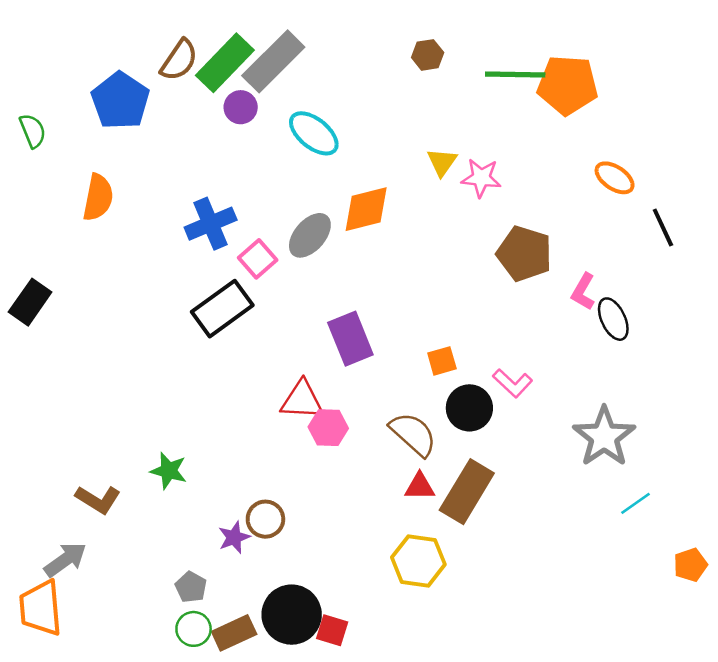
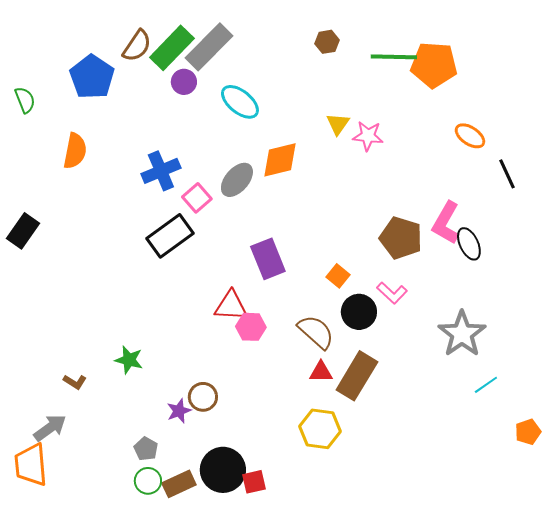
brown pentagon: (524, 254) -> (401, 238), moved
pink L-shape: (583, 292) -> (446, 223), size x1.5
orange square: (442, 361) -> (338, 276), turned -35
brown L-shape: (98, 499) -> (75, 382), size x0.7
red square: (332, 630) -> (254, 482), turned -30

